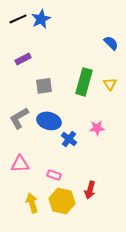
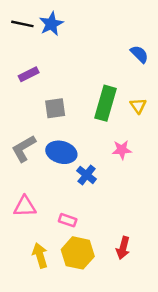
black line: (18, 19) -> (22, 24), turned 36
pink star: (97, 128) -> (122, 150), moved
red arrow: (90, 190) -> (123, 248), moved

